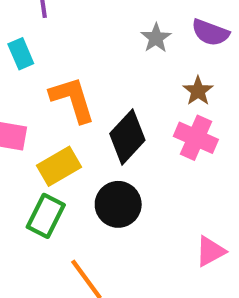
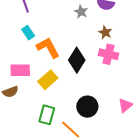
cyan rectangle: (21, 54) -> (28, 33), moved
black circle: (118, 204) -> (87, 107), moved
green rectangle: (46, 216) -> (47, 115), moved

